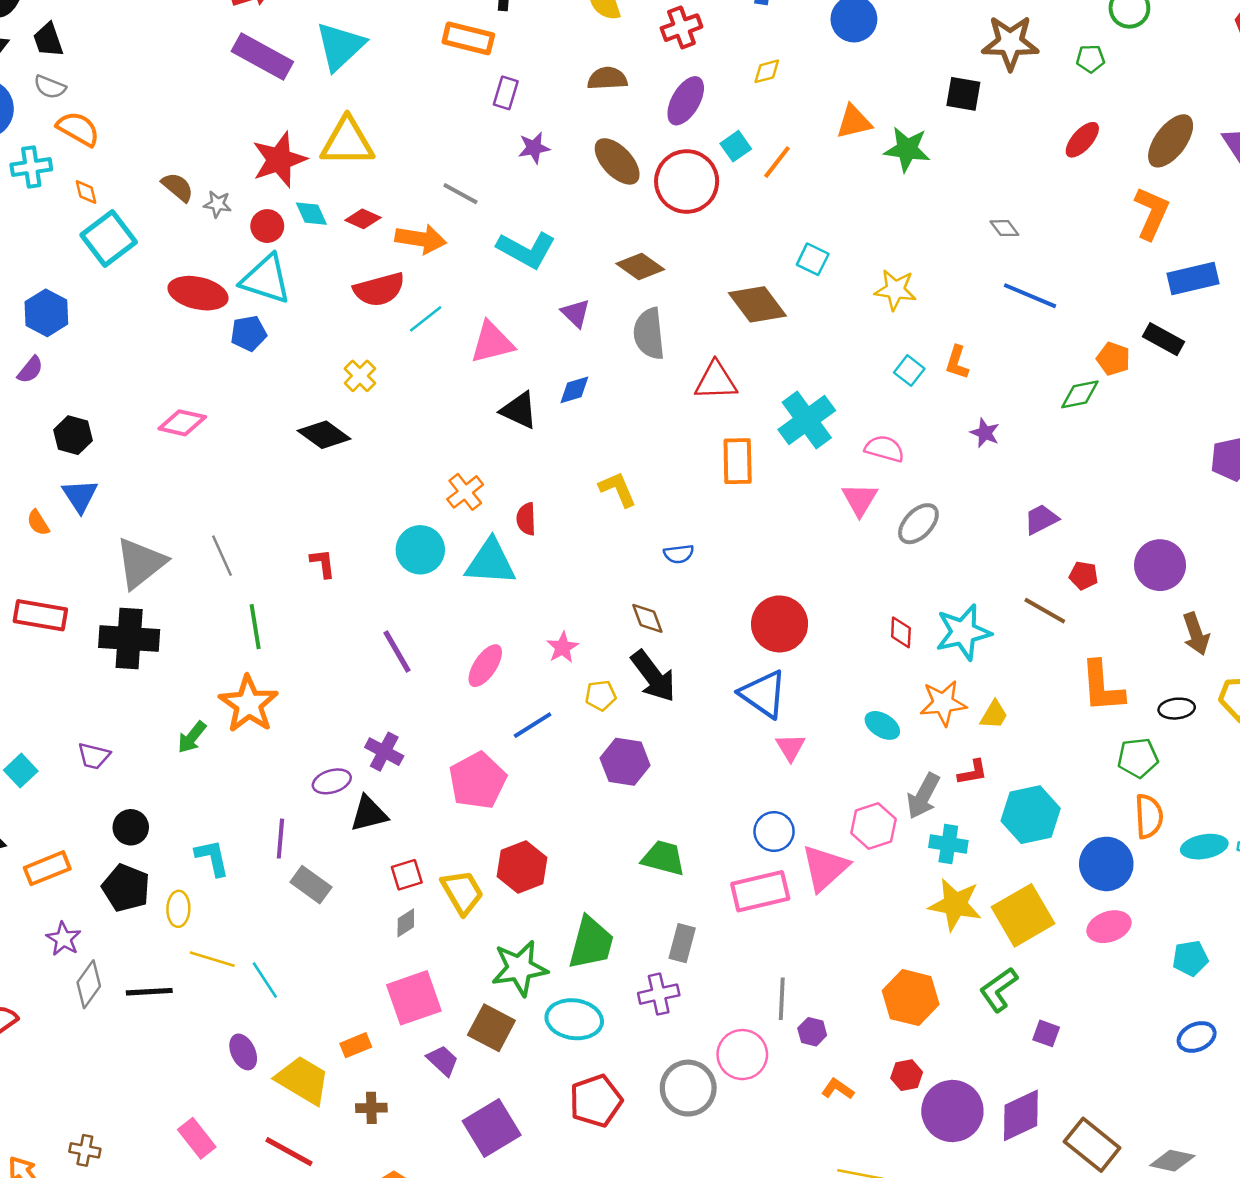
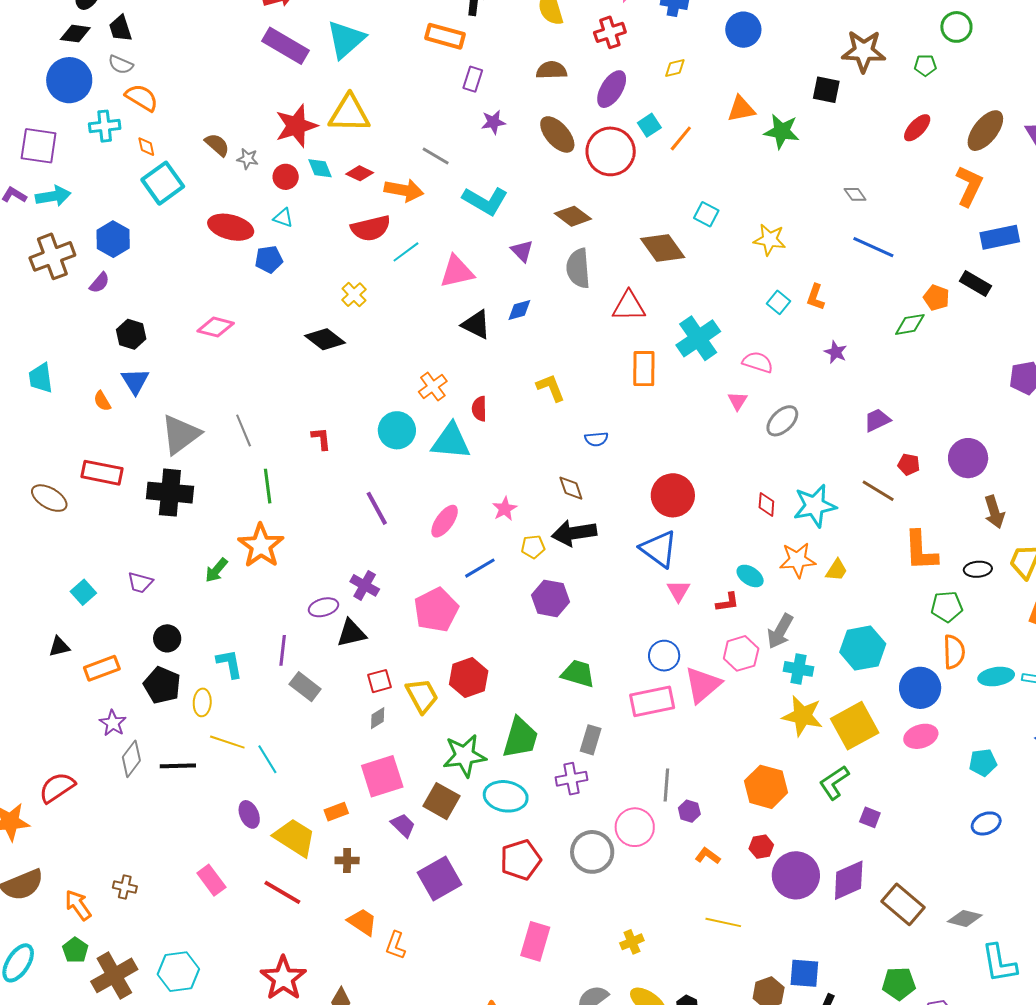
cyan triangle: (266, 279) -> (283, 218), size x0.5
pink triangle: (860, 499) -> (738, 401), size x0.7
black arrow: (653, 676) -> (574, 533), turned 117
red L-shape: (973, 772) -> (727, 602), moved

